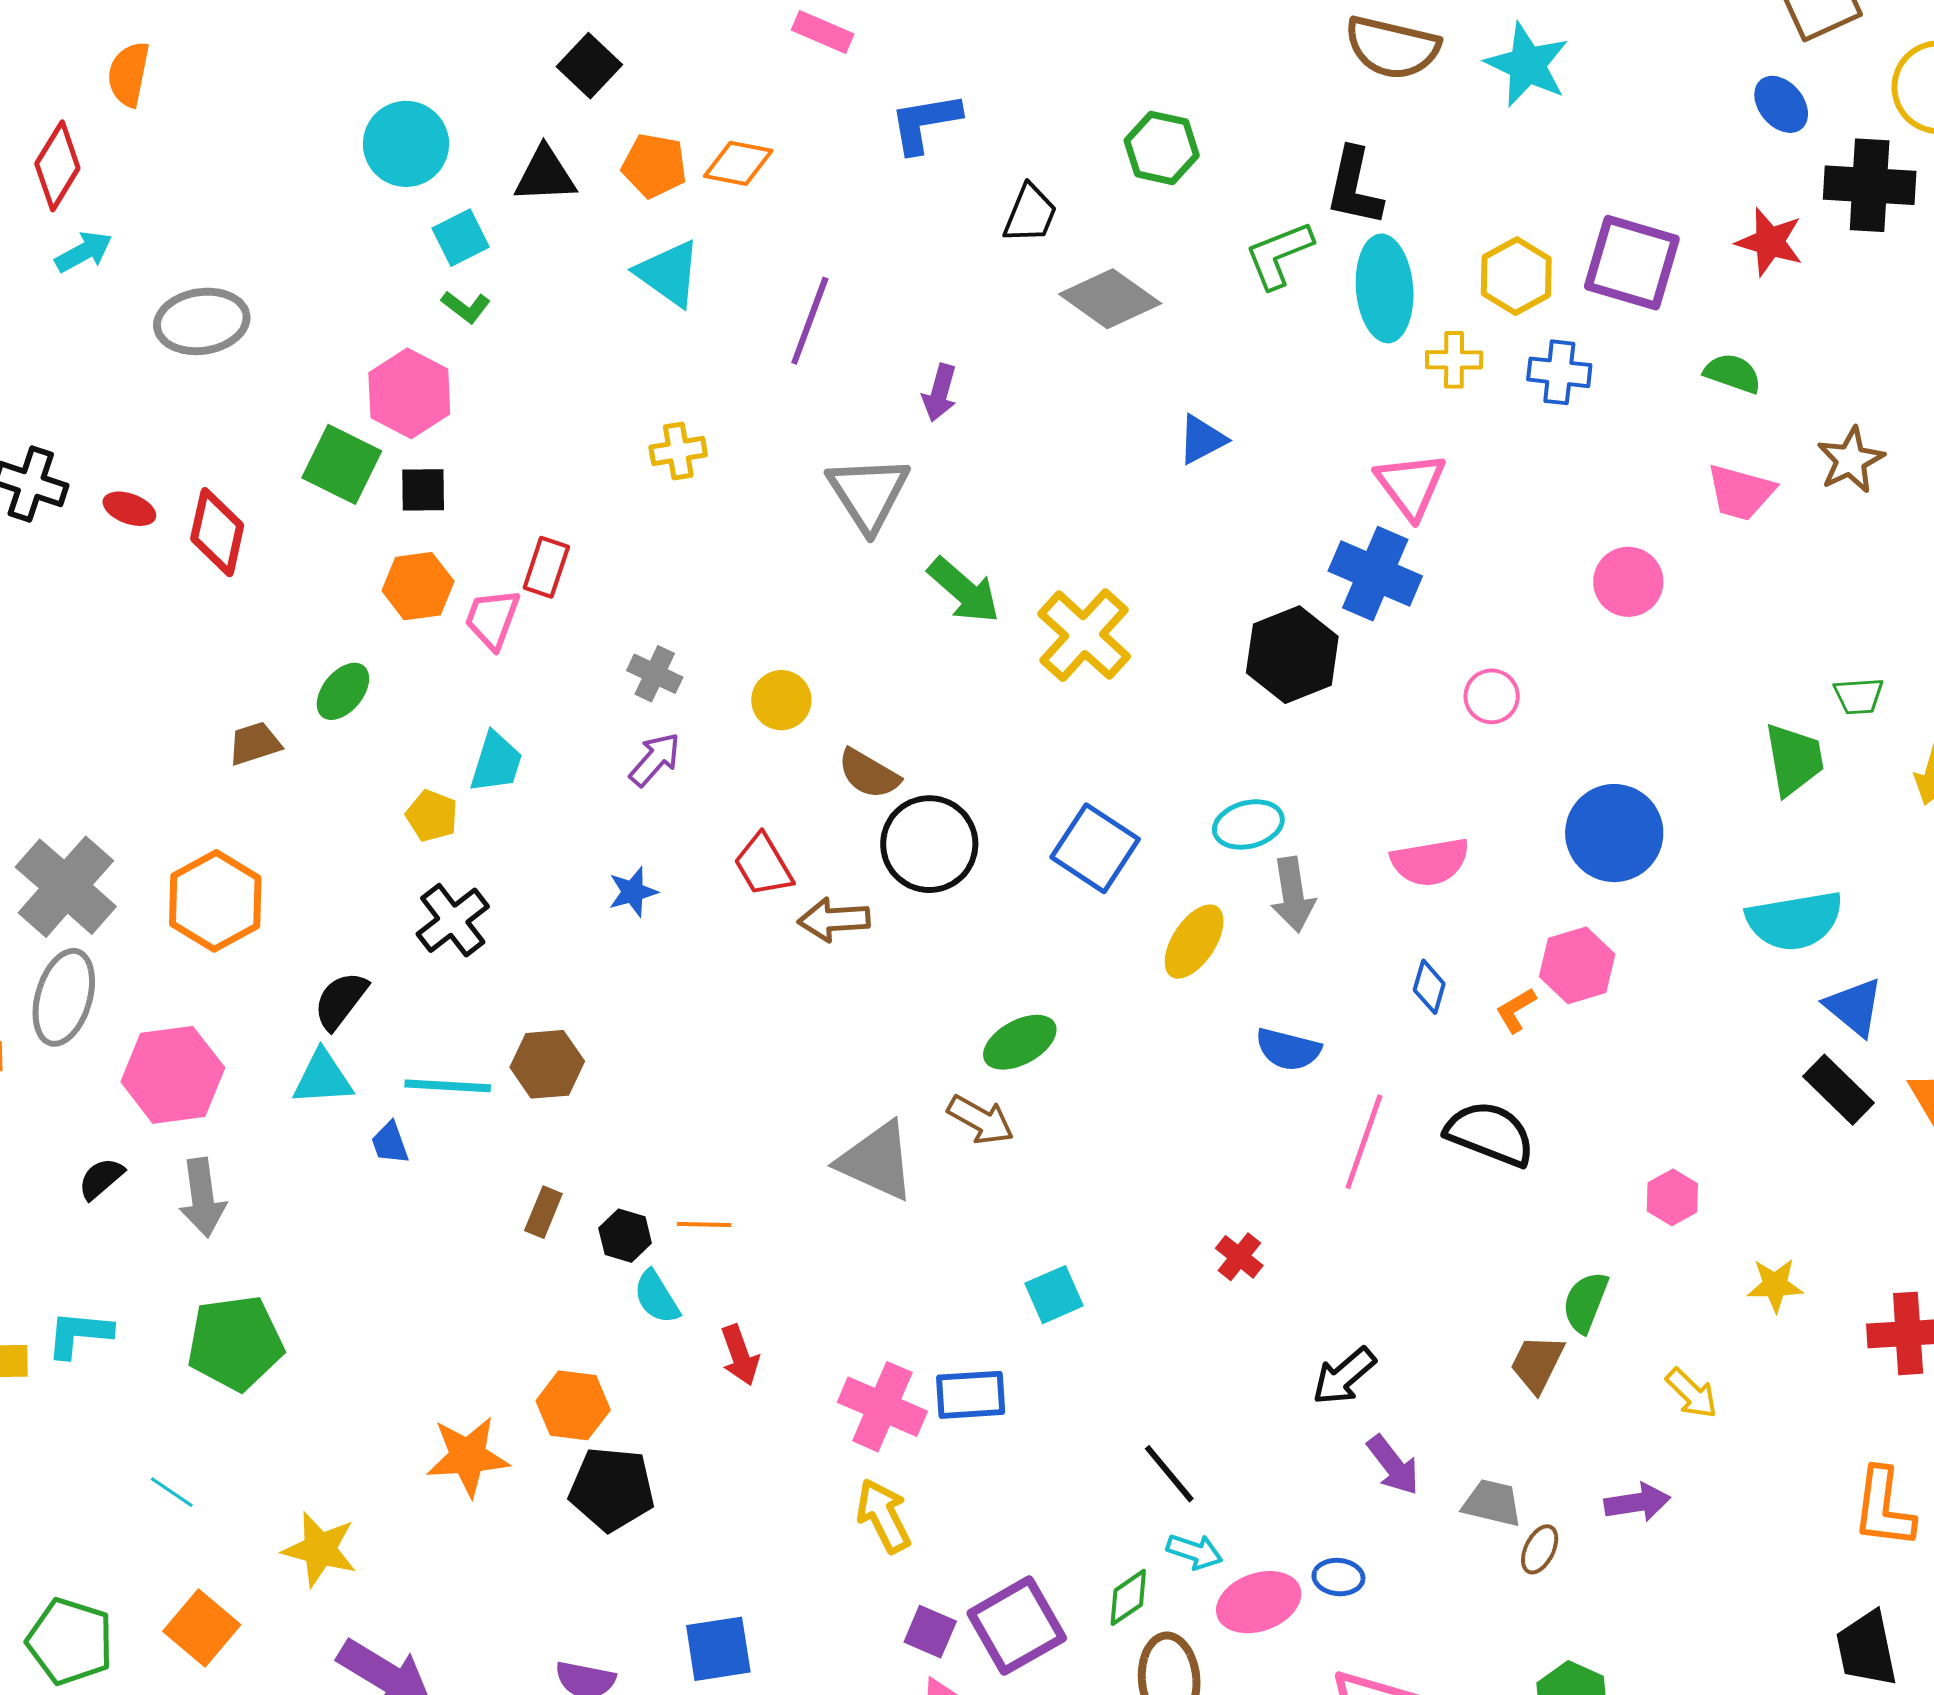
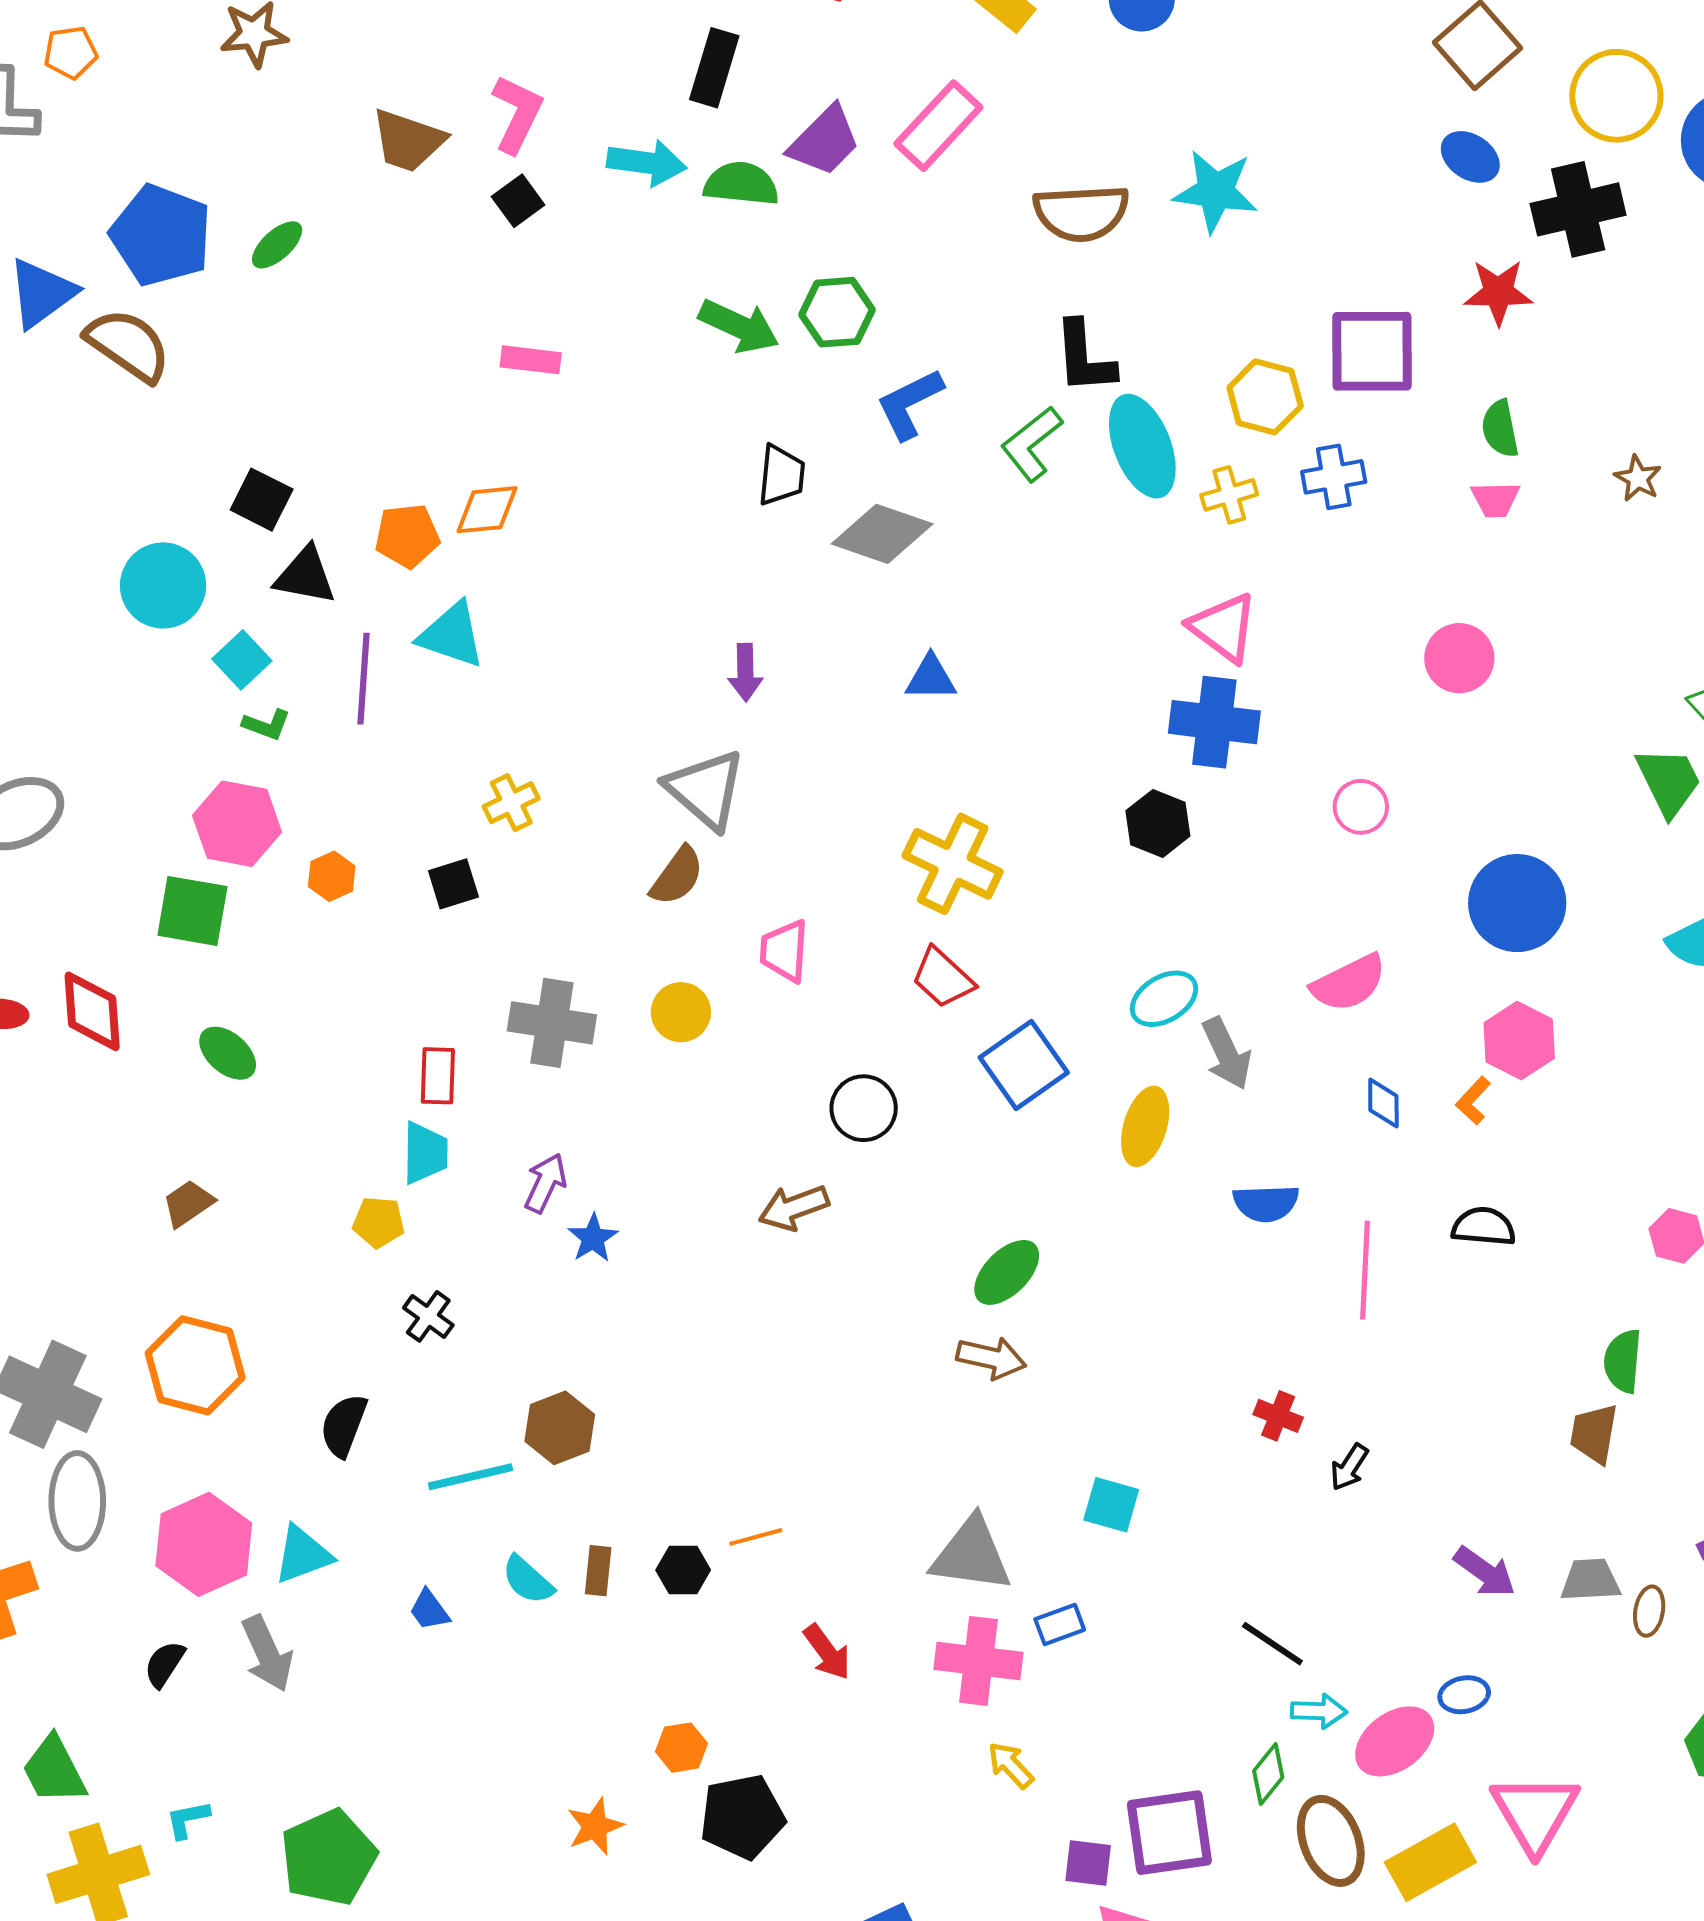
black square: (589, 66) -> (262, 500), moved
blue L-shape: (925, 123) -> (910, 404), moved
green hexagon: (1162, 148) -> (837, 312), moved
black triangle: (545, 175) -> (305, 576), turned 30
purple line: (810, 321) -> (363, 679), moved
green semicircle: (1733, 373) -> (1500, 429), turned -104
blue triangle: (1202, 439) -> (931, 678), moved, turned 44
brown star: (1851, 460) -> (1638, 478), size x0.7
black square: (423, 490) -> (453, 884), moved
pink trapezoid: (1741, 492) -> (1495, 499), moved, size x0.7
red rectangle: (546, 567) -> (438, 1076), moved
orange hexagon: (418, 586) -> (332, 876), moved, size x0.7
green arrow: (964, 590) -> (739, 326), moved
pink trapezoid: (492, 619) -> (784, 951), moved
black hexagon: (1292, 655) -> (1158, 823), size x0.7
gray cross: (655, 674) -> (552, 1023), size x1.6
green ellipse: (343, 691) -> (228, 1053), moved, turned -72
purple arrow: (655, 760) -> (545, 1183), moved
brown semicircle: (869, 774) -> (677, 876), moved, turned -68
black circle: (929, 844) -> (864, 1108), size x0.7
blue square: (1095, 848) -> (1024, 1065), turned 38
red trapezoid: (763, 865) -> (943, 978), moved
black cross: (453, 920) -> (428, 1316), size x0.7
cyan triangle: (323, 1078) -> (303, 1555), moved
black semicircle: (1490, 1134) -> (1484, 1227), size x0.7
blue trapezoid: (390, 1143) -> (429, 1610), moved
gray triangle: (877, 1161) -> (971, 1555), moved
cyan square: (1054, 1295) -> (1111, 1505), turned -34
cyan semicircle: (657, 1297) -> (528, 1580), moved
cyan L-shape: (79, 1334) -> (188, 1819), size x0.7
green pentagon: (235, 1343) -> (328, 1857), moved
black arrow: (1344, 1376) -> (1349, 1467), moved, size x0.7
blue rectangle: (971, 1395) -> (1060, 1624), size x0.7
orange hexagon: (573, 1405) -> (681, 1748), size x0.7
orange star: (468, 1456) -> (595, 1826), size x0.7
yellow arrow: (884, 1516) -> (1011, 1765), size x0.7
purple square: (1017, 1626) -> (1169, 1833), turned 38

